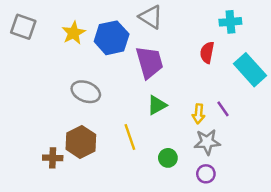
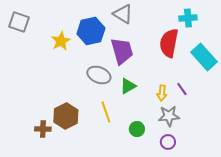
yellow star: (74, 33) -> (61, 41), moved
red semicircle: (207, 52) -> (169, 43), size x1.6
gray ellipse: (86, 92) -> (99, 75), moved

